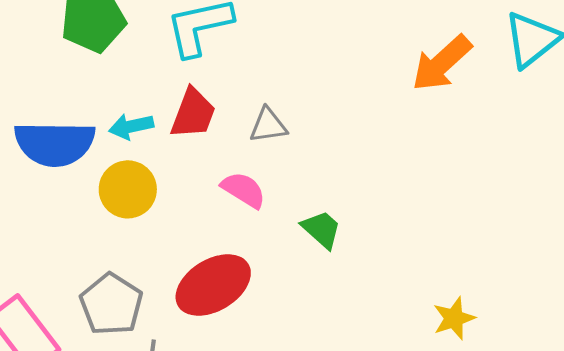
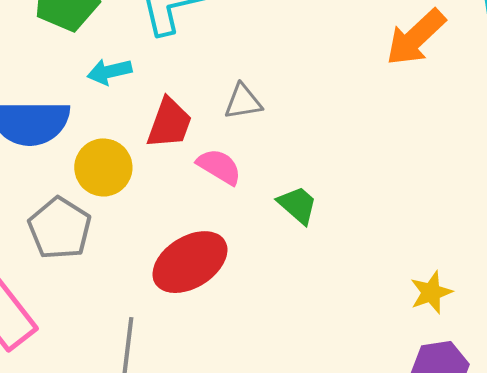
red trapezoid: (193, 114) -> (169, 123), moved
cyan arrow: (131, 126) -> (109, 72), moved
gray pentagon: (111, 304) -> (60, 228), moved

